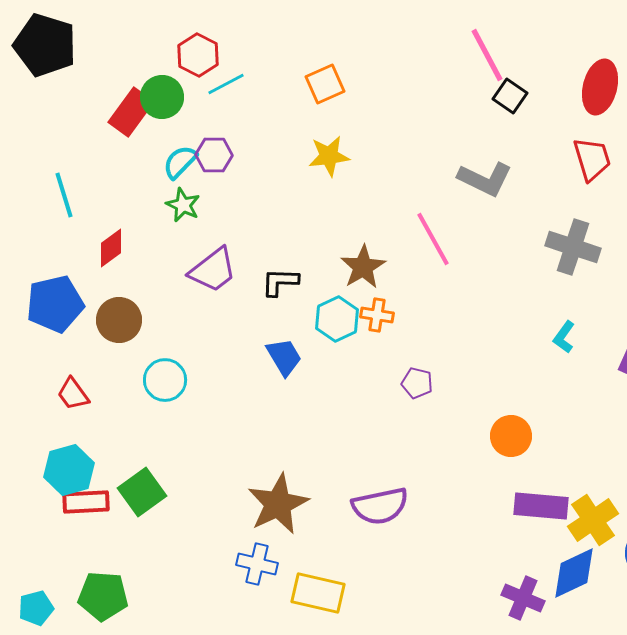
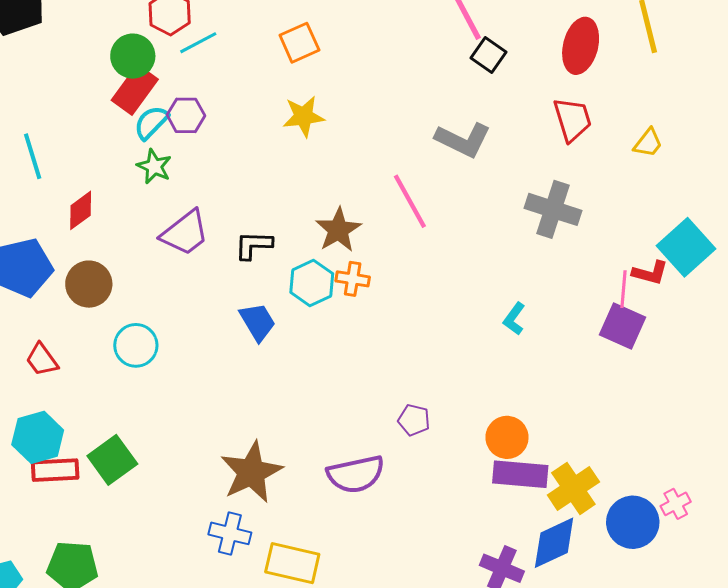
red rectangle: (131, 112) -> (135, 90), moved
cyan L-shape: (564, 337) -> (514, 319), moved
purple pentagon: (417, 383) -> (414, 420), moved
orange circle: (511, 436) -> (507, 437), moved

